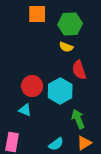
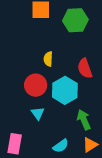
yellow semicircle: (66, 47) -> (48, 59), moved, turned 72
cyan triangle: (25, 110) -> (38, 113), moved, turned 32

